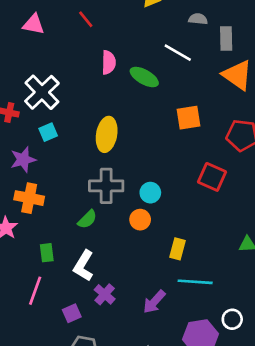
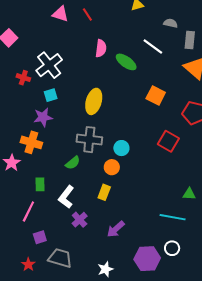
pink triangle: (34, 24) -> (60, 14), moved
orange square: (188, 118) -> (156, 95), turned 30
purple star: (23, 160) -> (43, 117), moved
yellow rectangle: (178, 249) -> (104, 192), moved
cyan line: (195, 282) -> (173, 217), moved
purple square: (72, 313) -> (40, 237), moved

